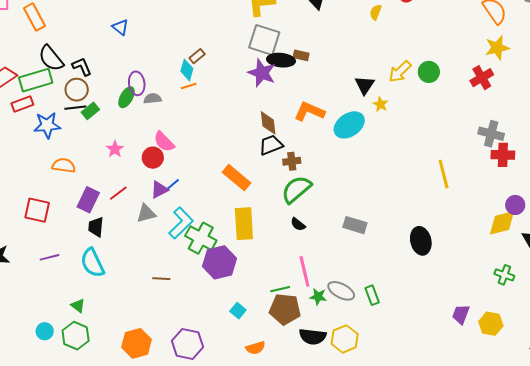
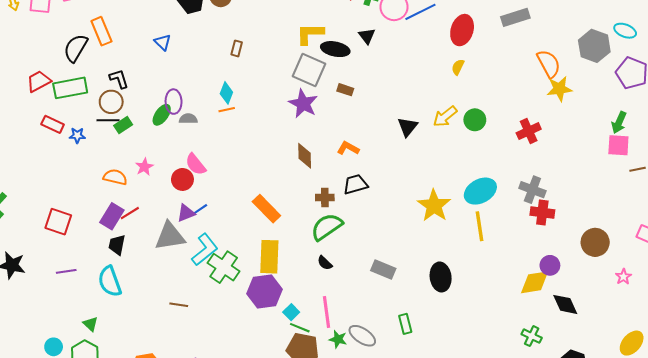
yellow semicircle: (376, 12) -> (458, 67), moved
orange rectangle: (34, 17) -> (101, 31), moved
yellow star: (497, 48) -> (559, 89), moved
brown rectangle: (197, 56) -> (237, 48), moved, turned -42
black semicircle: (51, 58) -> (76, 48), moved, turned 64
black ellipse: (281, 60) -> (335, 49), moved
red rectangle: (22, 104) -> (53, 124), moved, turned 40
yellow star: (380, 104) -> (434, 206), moved, size x2.0
orange L-shape: (309, 111) -> (348, 148), size x0.7
blue star: (47, 125) -> (77, 135), size x0.6
cyan ellipse: (349, 125) -> (480, 191), moved
black trapezoid: (271, 145) -> (355, 184), moved
orange semicircle: (64, 165) -> (115, 177), moved
red line: (118, 193) -> (130, 213), moved
gray triangle: (146, 213) -> (170, 236), size x1.5
black ellipse: (421, 241) -> (441, 277), moved
purple hexagon: (220, 262) -> (264, 291), moved
green line: (280, 289) -> (300, 328), turned 30
green rectangle: (372, 295) -> (405, 324), moved
cyan square: (238, 311) -> (291, 312), moved

